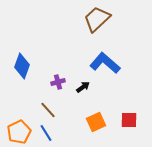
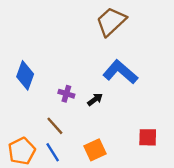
purple cross: (58, 82) -> (66, 94), turned 32
orange square: (96, 122) -> (95, 150), moved

